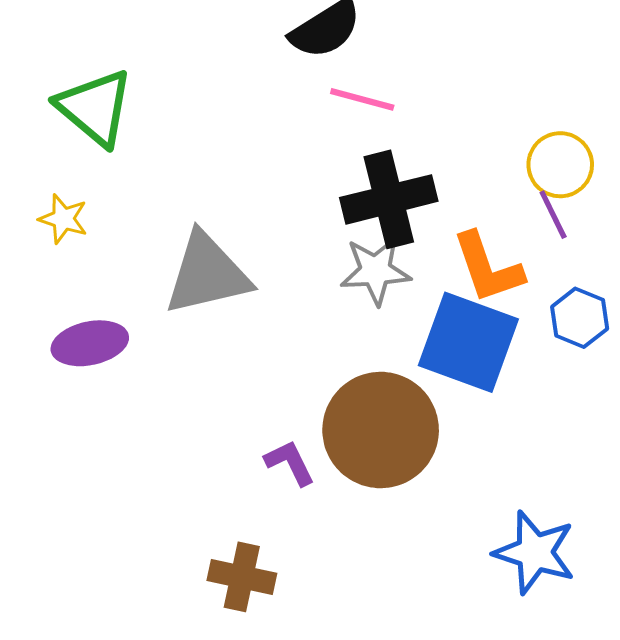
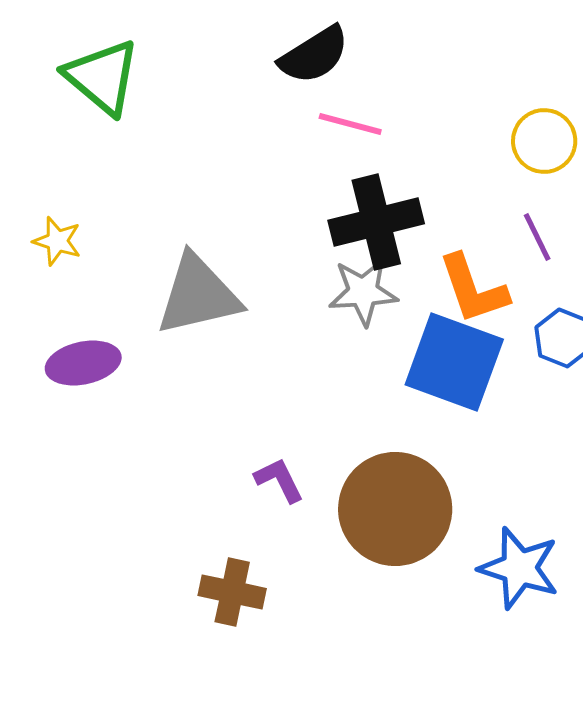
green triangle: (95, 108) -> (102, 77), moved
yellow circle: (560, 165) -> (544, 141), moved
brown circle: (381, 430) -> (395, 509), moved

